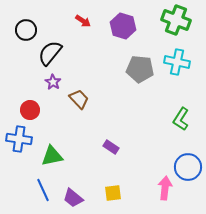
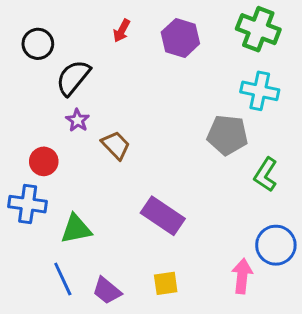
red arrow: (83, 21) -> (122, 31), turned 84
gray pentagon: (140, 69) -> (227, 135), moved
purple rectangle: (111, 147) -> (163, 216), size x1.8

